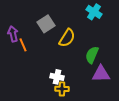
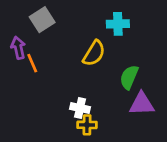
cyan cross: (94, 12) -> (118, 24), moved, turned -35
gray square: (46, 24) -> (42, 20), moved

